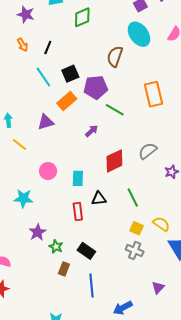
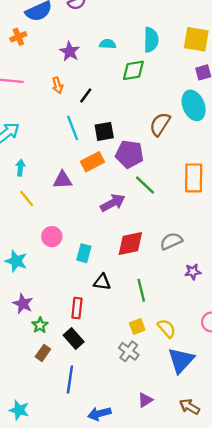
purple arrow: (92, 131) -> (113, 203), size x1.5
red rectangle: (78, 211) -> (77, 308), moved
yellow square: (137, 228) -> (137, 326), turned 32
purple star: (38, 232) -> (23, 304), turned -30

